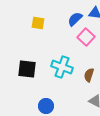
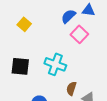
yellow square: (38, 23) -> (24, 24), moved, turned 32
brown semicircle: (89, 75) -> (71, 88), moved

